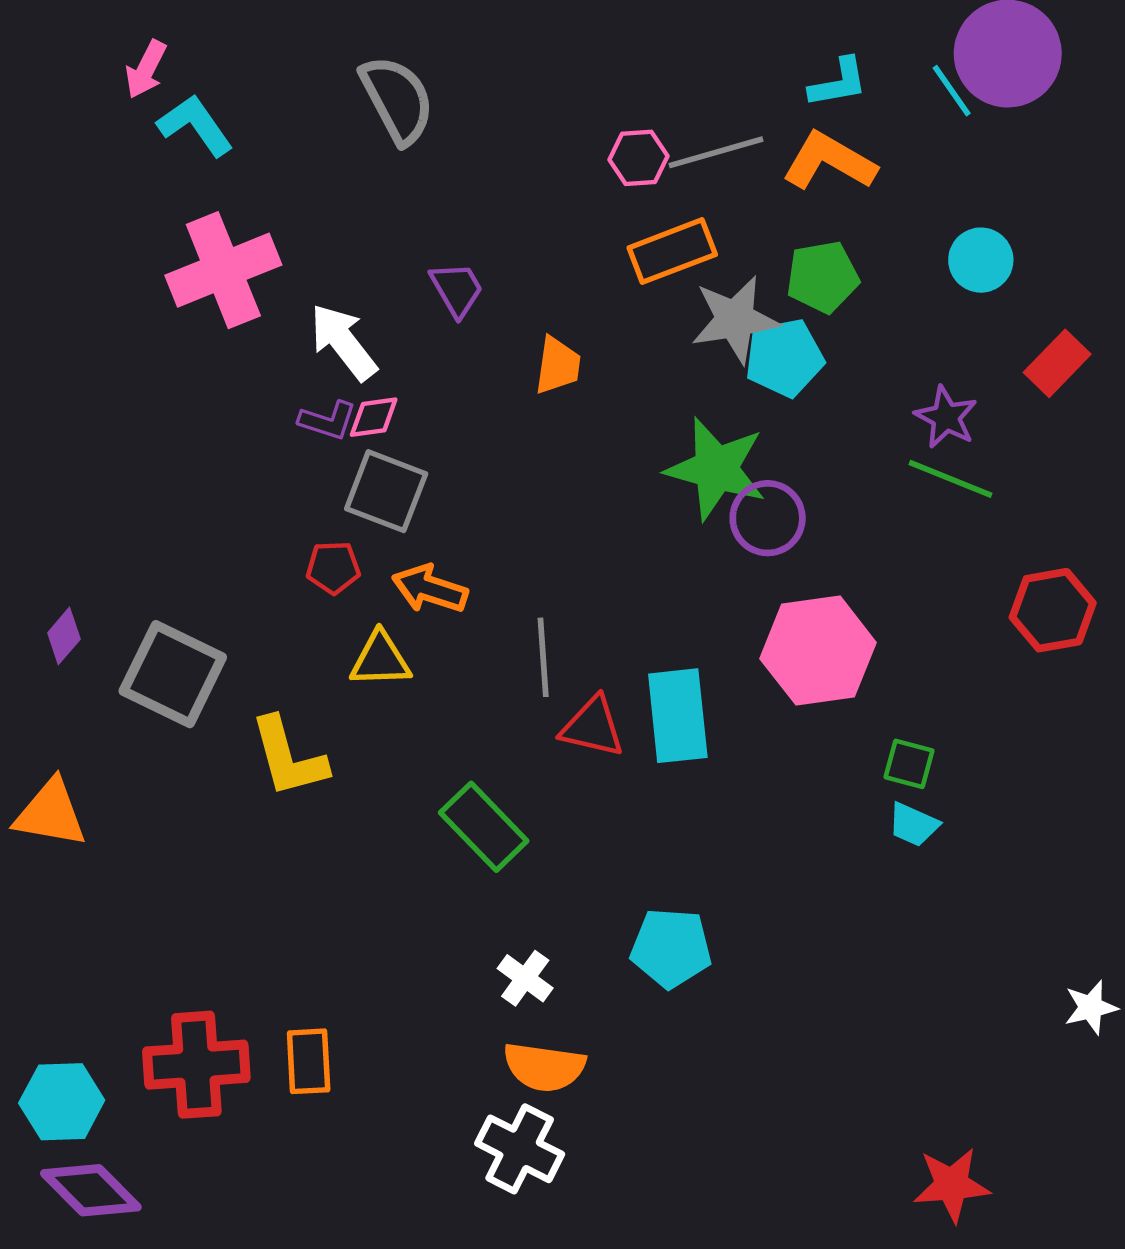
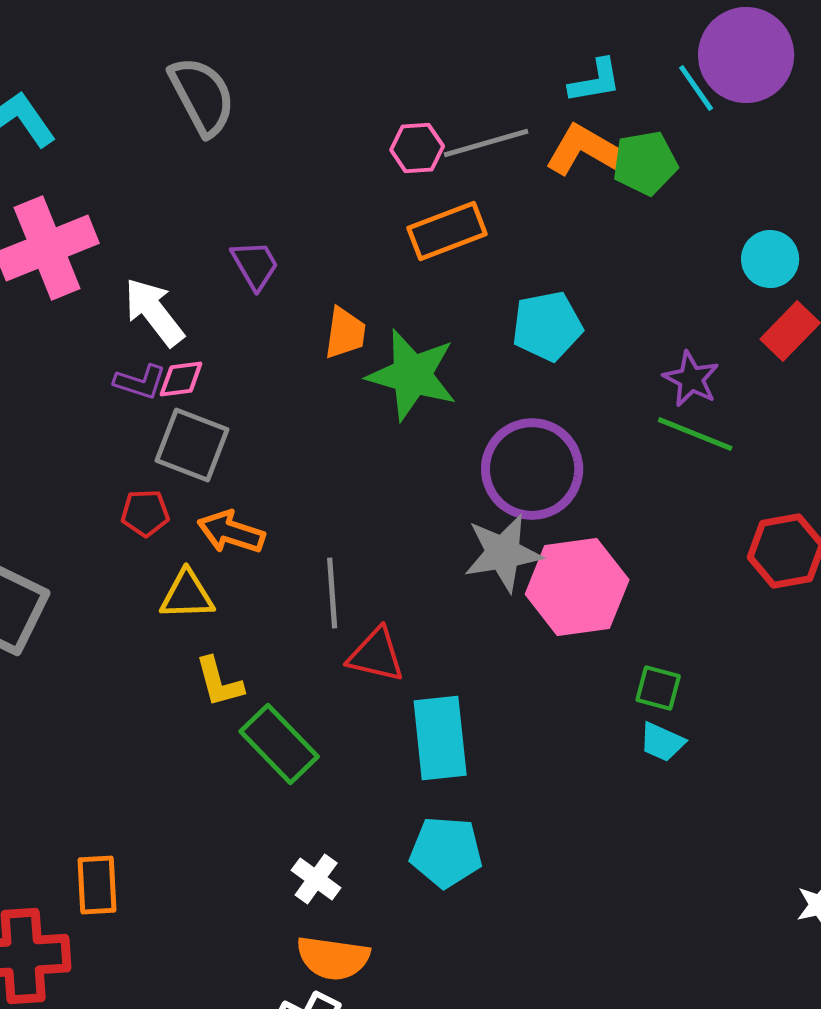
cyan circle: (981, 260) -> (770, 259), moved
green pentagon: (823, 277) -> (645, 163), moved
gray star: (735, 320) -> (503, 553), moved
green star: (716, 469) -> (412, 375), moved
purple circle: (768, 518) -> (532, 469), size x1.5
cyan rectangle: (678, 716) -> (440, 738), moved
yellow L-shape: (288, 757) -> (219, 682), moved, size x0.7
orange rectangle: (309, 1061) -> (97, 885), moved

